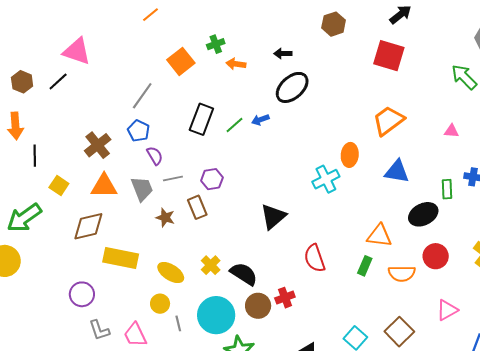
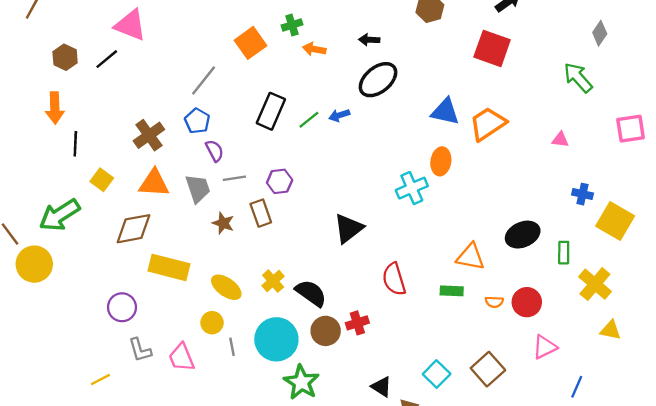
blue triangle: (397, 172) -> (445, 112), moved
green rectangle: (447, 189) -> (564, 253), moved
red circle: (436, 256) -> (527, 302), moved
green rectangle: (365, 266) -> (452, 291), turned 66
orange semicircle: (402, 274) -> (494, 302), size x0.6

